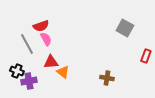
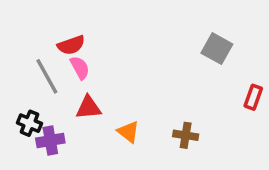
orange triangle: (63, 72) -> (128, 132), moved

